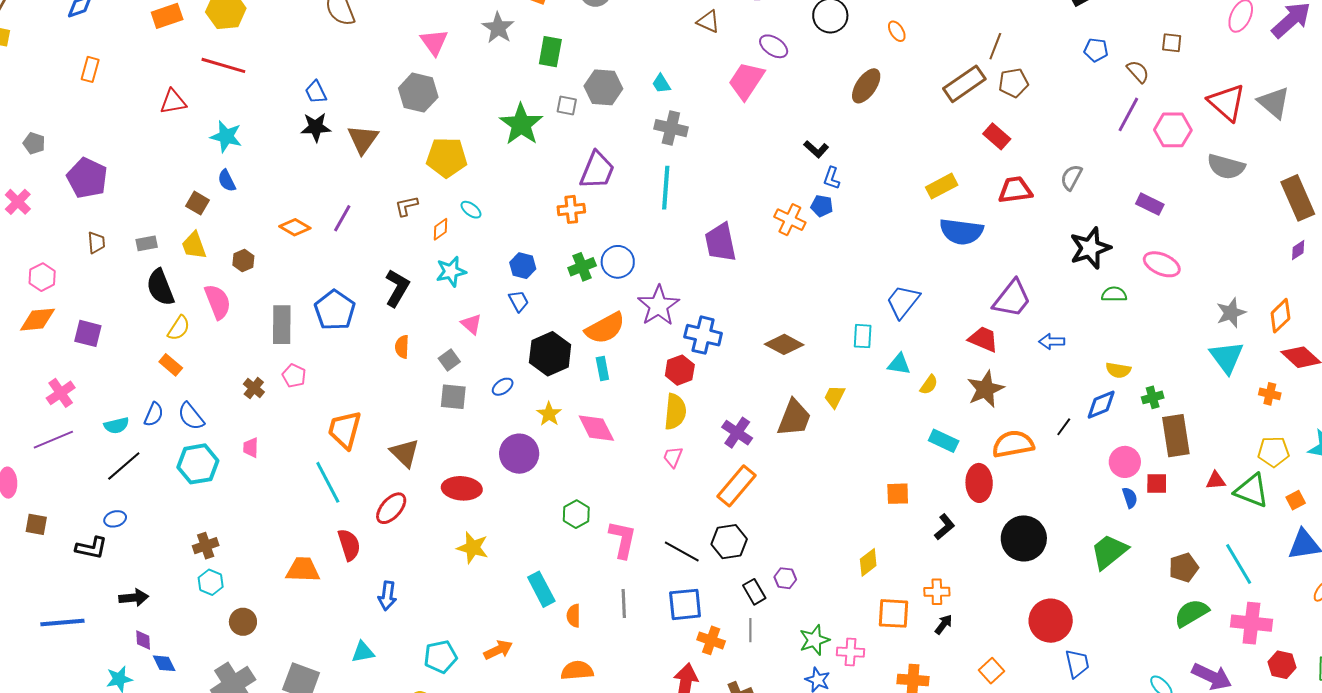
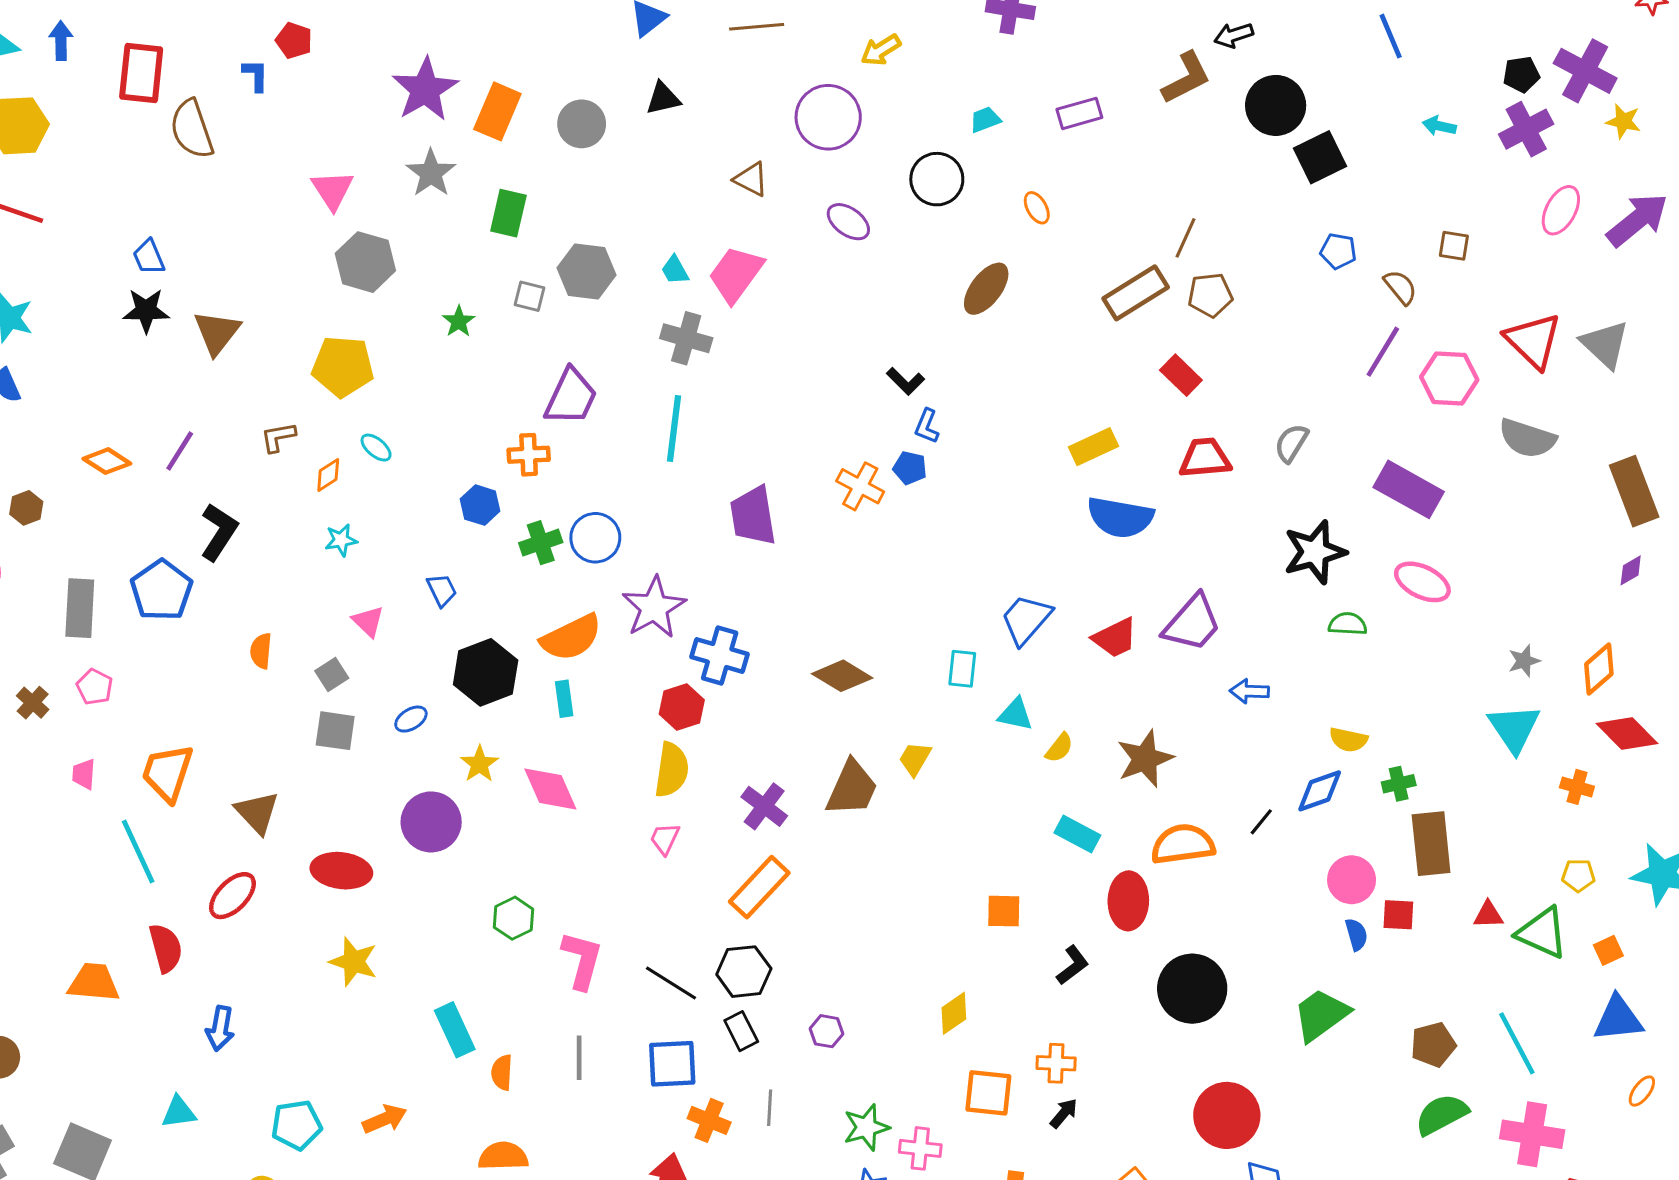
pink trapezoid: (746, 81) -> (736, 274), moved
gray hexagon: (418, 93) -> (365, 262), moved
green star: (521, 124) -> (459, 321), size x0.5
purple rectangle: (1150, 204) -> (1409, 489), size x1.6
blue hexagon: (523, 266) -> (480, 505), moved
cyan star: (451, 272) -> (341, 540), size x0.7
black L-shape: (397, 288) -> (219, 532), moved
gray star: (1231, 313) -> (1524, 661), size x0.7
red trapezoid: (983, 339) -> (1115, 638), moved, turned 128
pink trapezoid: (251, 448) -> (84, 774), moved
yellow pentagon: (1274, 452) -> (1578, 875), size x0.7
black rectangle: (754, 592) -> (741, 1031), moved

